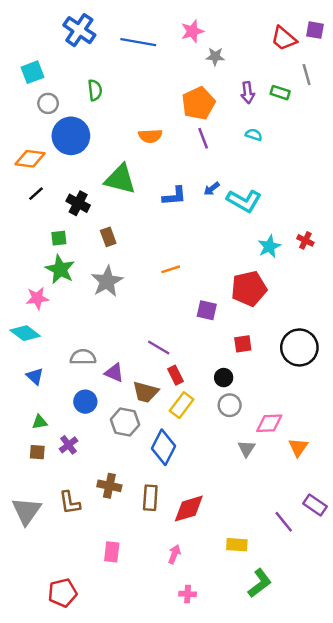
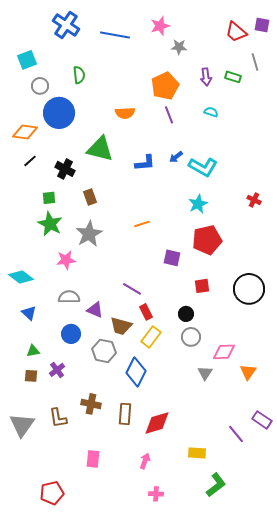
cyan star: (269, 246) -> (198, 204), moved
pink star: (37, 298) -> (66, 260), moved

